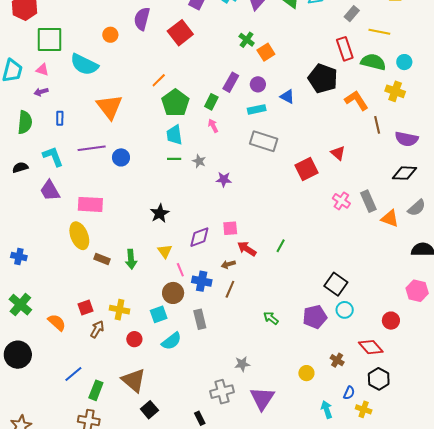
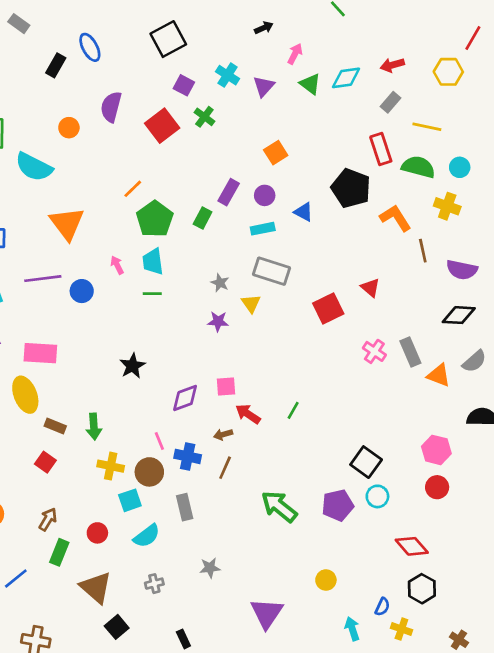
green cross: (247, 40) -> (204, 117), moved
pink arrow: (213, 126) -> (117, 265), moved
gray star: (199, 161) -> (220, 283), moved
yellow triangle: (165, 251) -> (251, 303), moved
pink hexagon: (417, 291) -> (436, 450), moved
red square: (85, 308) -> (45, 462), moved, turned -35
yellow cross: (120, 310) -> (111, 466), moved
green arrow: (271, 318) -> (279, 506), size x1.8
red circle: (391, 321) -> (437, 487), moved
brown cross: (337, 360) -> (459, 640), moved
gray star: (242, 364) -> (210, 568), moved
green rectangle: (96, 390) -> (59, 552), moved
gray cross: (222, 392) -> (154, 584), moved, size x0.6

